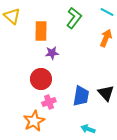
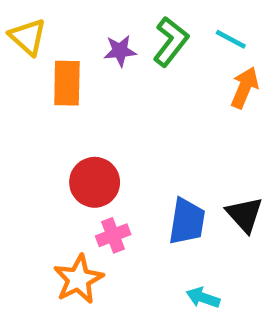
cyan line: (107, 12) -> (231, 39), moved
orange rectangle: (41, 31) -> (67, 83), moved
purple star: (52, 53) -> (120, 51), moved

